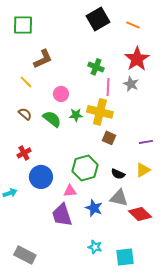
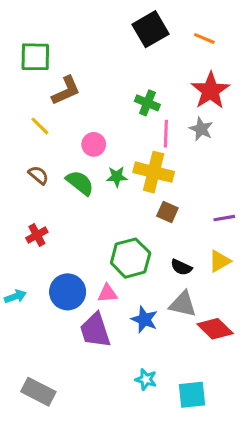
green square: (23, 25) -> (35, 57), moved
blue circle: (41, 177) -> (68, 292), moved

